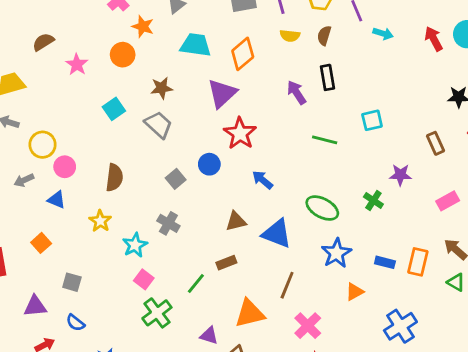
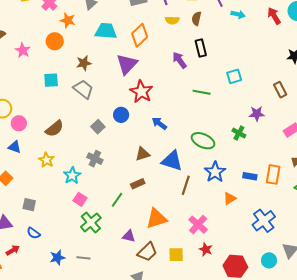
cyan square: (114, 109) -> (51, 80), turned 35
brown semicircle: (114, 178) -> (54, 129), turned 48
brown line: (287, 285) -> (186, 185), moved

